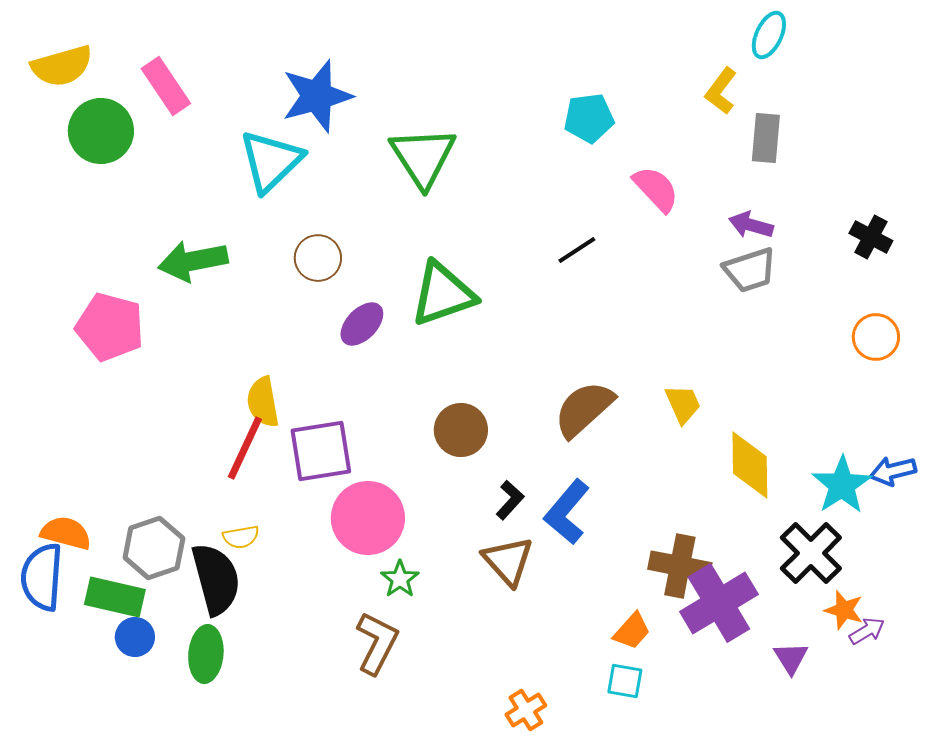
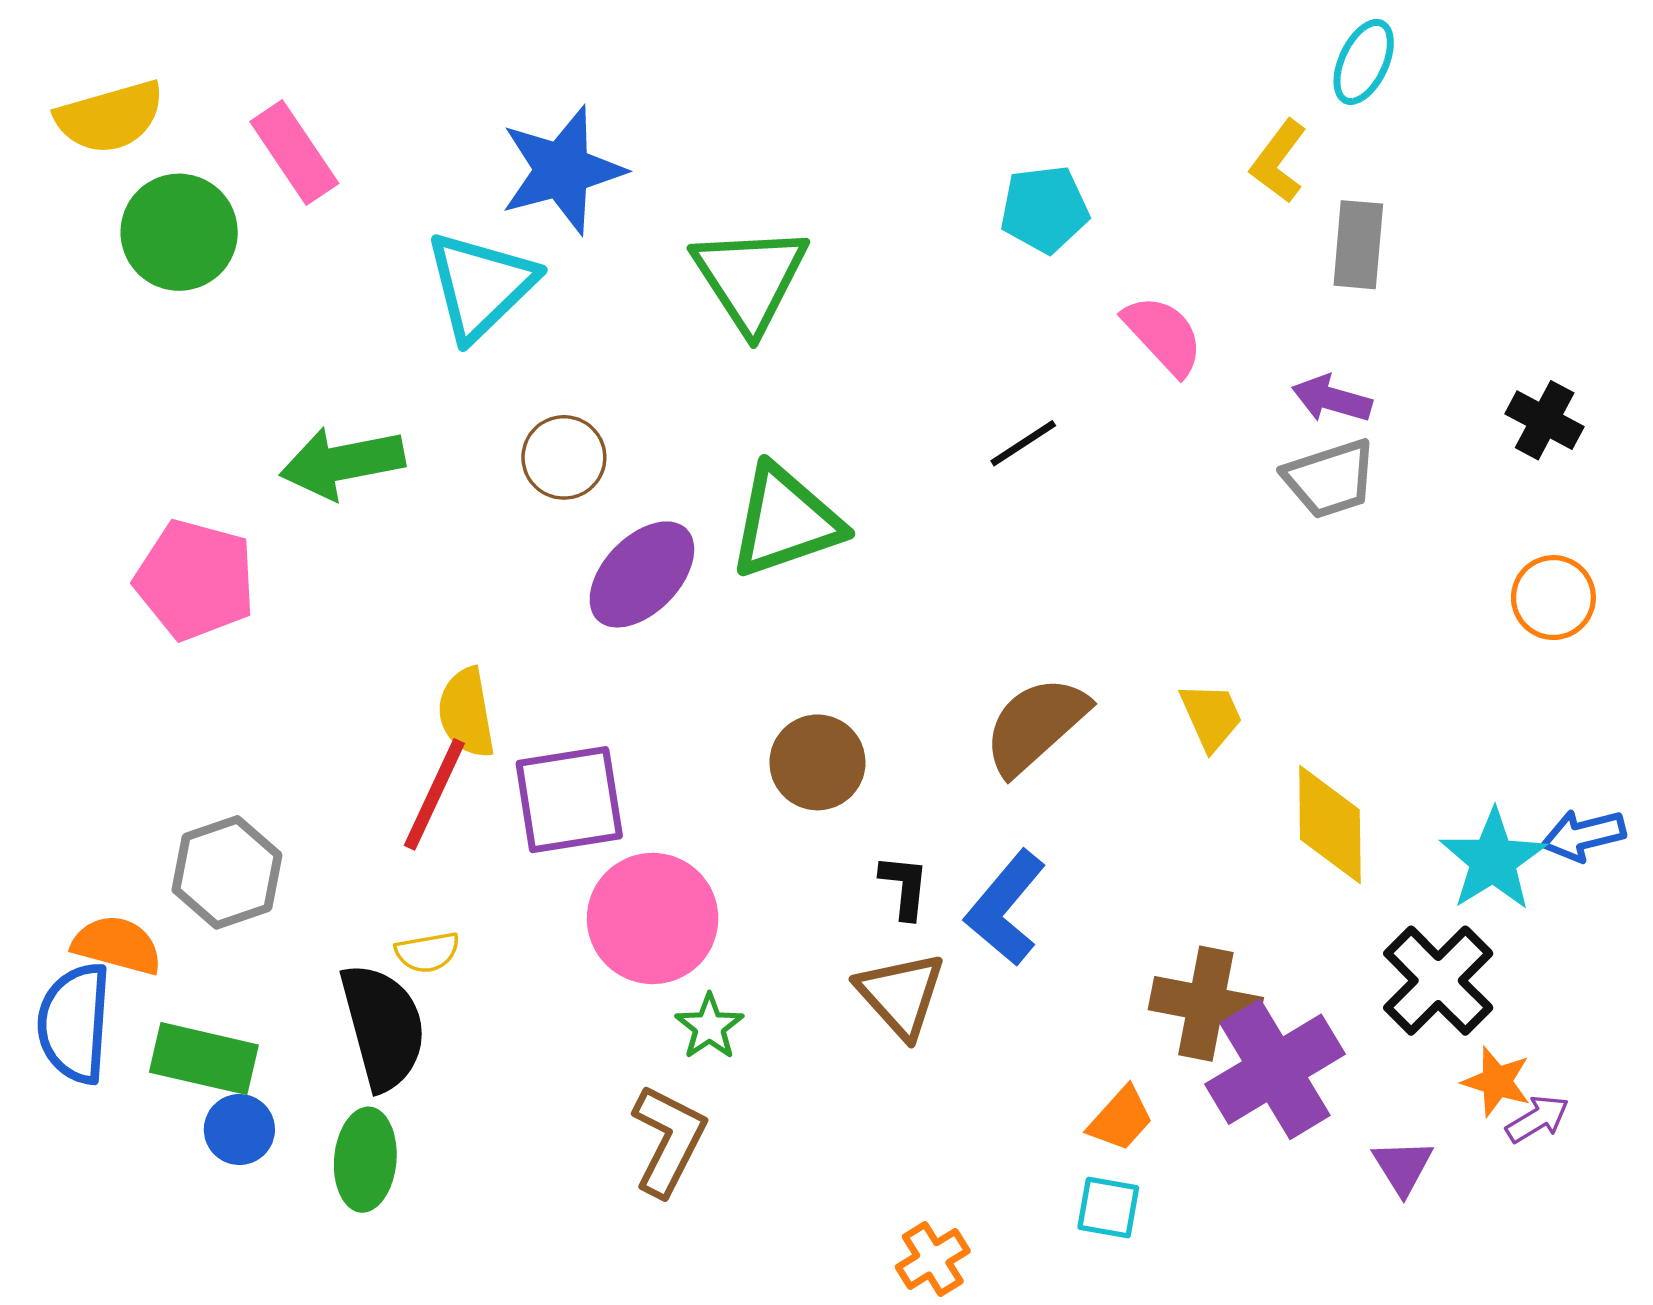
purple ellipse: (362, 324) -> (642, 574), size x1.4
black L-shape: (510, 500) -> (904, 887), turned -36
gray hexagon: (154, 548) -> (227, 872), moved

